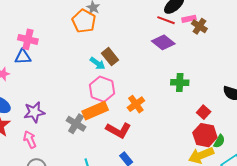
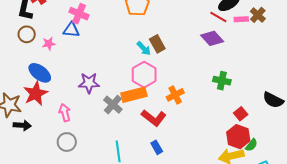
brown cross: (199, 26) -> (258, 15), moved
purple star: (34, 112) -> (89, 83), moved

